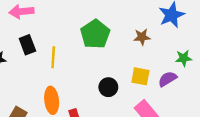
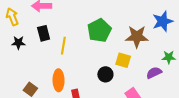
brown star: (142, 37) -> (137, 37), size x1.6
yellow square: (140, 76) -> (123, 60), moved

